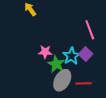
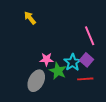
gray ellipse: (62, 80) -> (36, 81), moved
red line: (83, 83) -> (85, 79), moved

